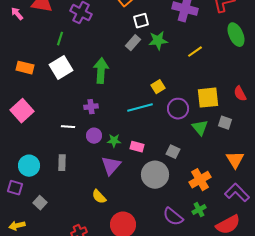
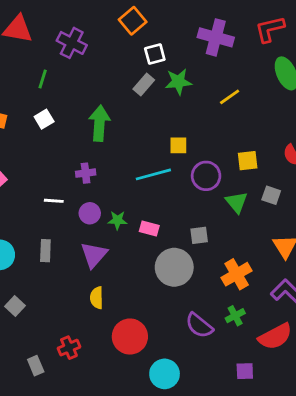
white square: (61, 68) -> (44, 119), size x0.6
yellow square: (158, 87) -> (178, 145), turned 32
yellow square: (208, 98) -> (248, 161), size x0.7
gray square: (173, 152) -> (199, 235), turned -32
purple triangle: (111, 166) -> (94, 255), moved
yellow semicircle: (99, 197) -> (97, 298), turned 42

